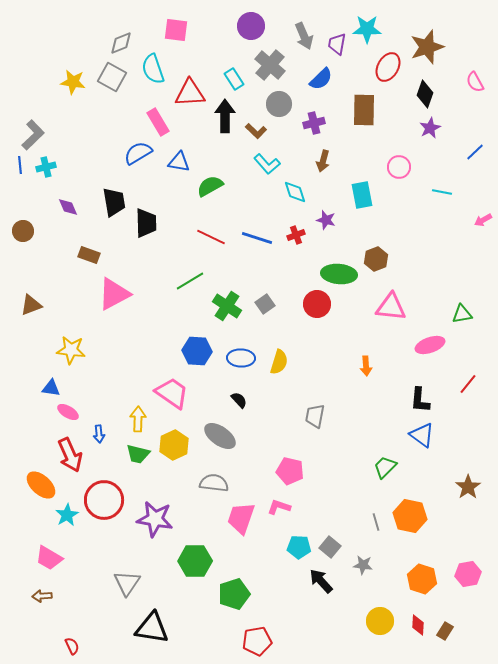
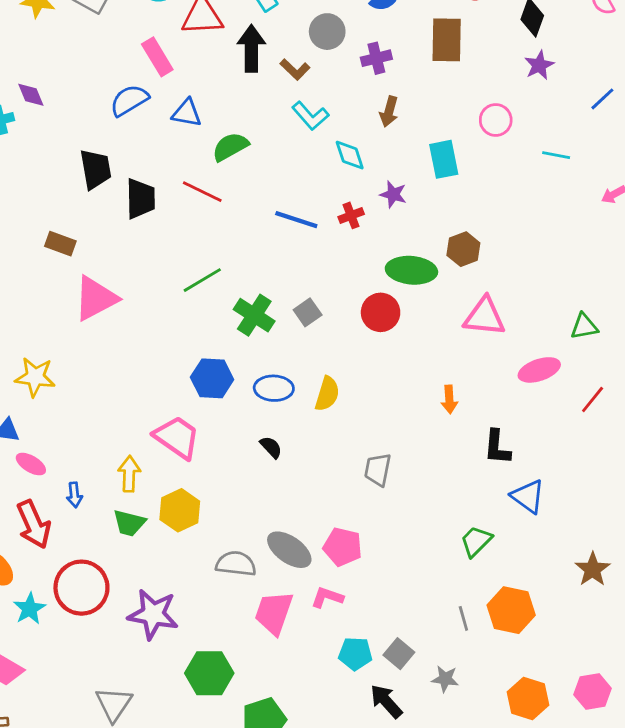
purple diamond: (68, 207) -> (31, 95), moved
red line: (211, 237) -> (202, 192), moved
red line: (468, 384) -> (593, 399), moved
black L-shape: (420, 400) -> (497, 447), moved
gray ellipse: (220, 436) -> (289, 550), moved

